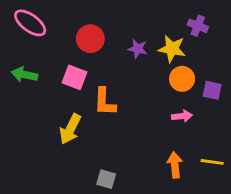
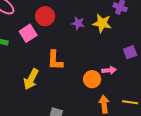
pink square: (75, 77) -> (28, 33), moved, turned 36
orange circle: (182, 79) -> (92, 79), moved
purple square: (212, 90) -> (130, 52), turned -32

